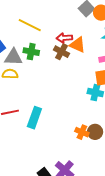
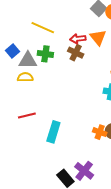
orange triangle: (78, 45) -> (98, 38), moved, turned 30
cyan rectangle: (34, 118) -> (53, 132), moved

